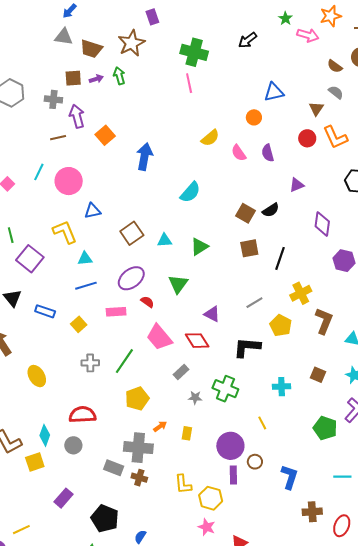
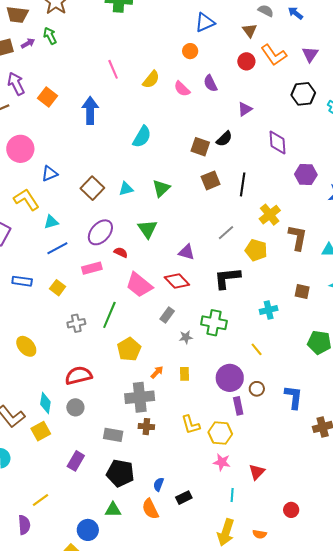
pink line: (189, 83) -> (113, 69), moved
gray rectangle: (114, 468) -> (113, 435), moved

